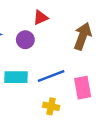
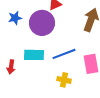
purple circle: (25, 40) -> (42, 23), size x1.6

